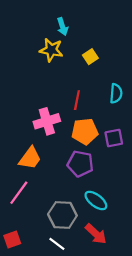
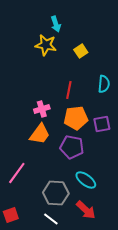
pink cross: (47, 121) -> (42, 109), size x0.7
orange trapezoid: (30, 158) -> (40, 134), moved

